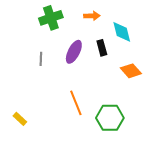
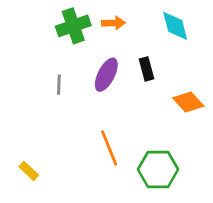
orange arrow: (92, 16) -> (113, 23), moved
cyan diamond: (122, 32) -> (175, 26), moved

